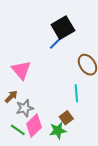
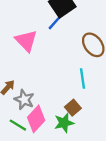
pink triangle: (21, 70) -> (26, 41), moved
gray star: (25, 108) -> (24, 100), turned -30

